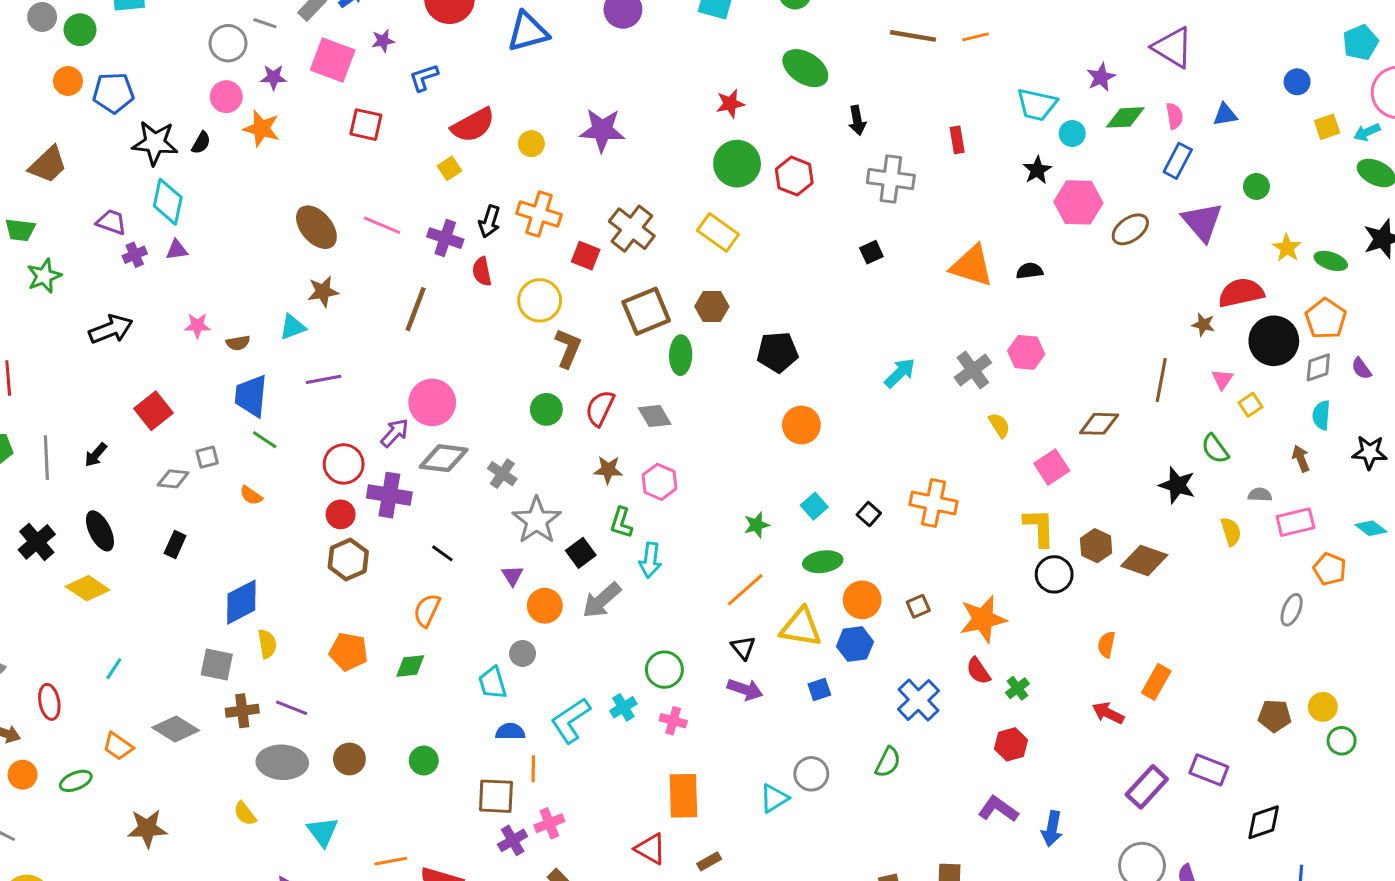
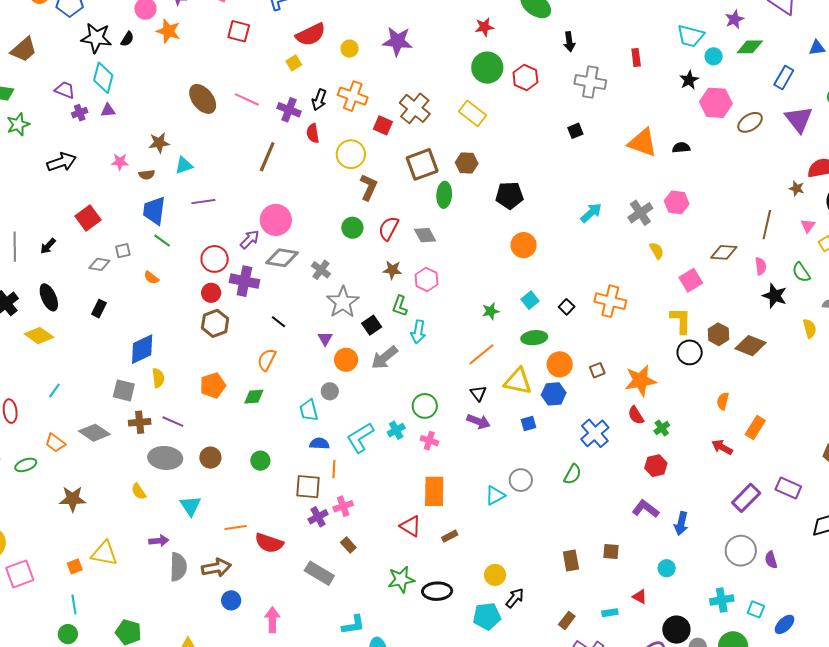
pink semicircle: (1174, 116) -> (761, 266), moved
brown star: (323, 292) -> (159, 143), moved
orange pentagon: (349, 652) -> (213, 385), turned -30

